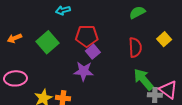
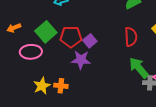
red pentagon: (87, 36) -> (71, 37), moved
pink ellipse: (15, 78) -> (31, 52), moved

